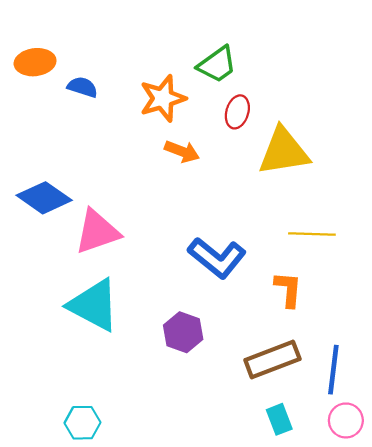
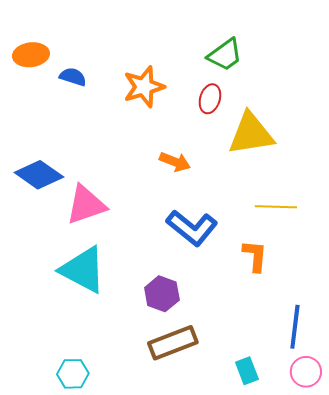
green trapezoid: (217, 64) -> (225, 55), moved
orange arrow: (182, 151) -> (175, 162), moved
brown rectangle: (272, 359) -> (173, 343), moved

